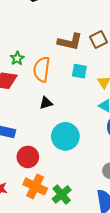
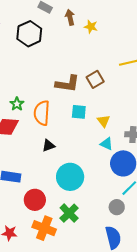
green cross: (62, 194) -> (69, 213), moved

